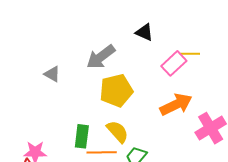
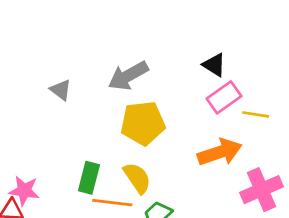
black triangle: (144, 32) -> (214, 65), moved
yellow line: (190, 54) -> (256, 114), moved

